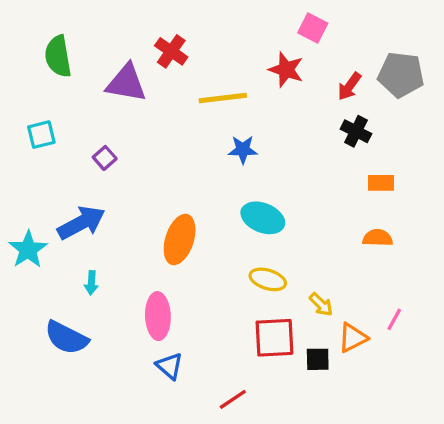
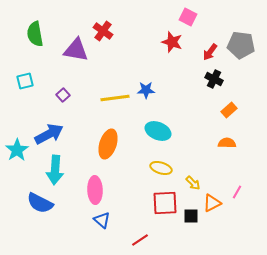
yellow line: (223, 98) -> (115, 98), moved
orange rectangle: (381, 183) -> (229, 110), turned -42
cyan arrow: (91, 283) -> (55, 170), size x2.0

